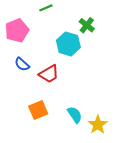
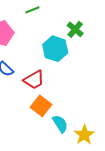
orange square: (38, 110) -> (41, 106), moved, turned -30

